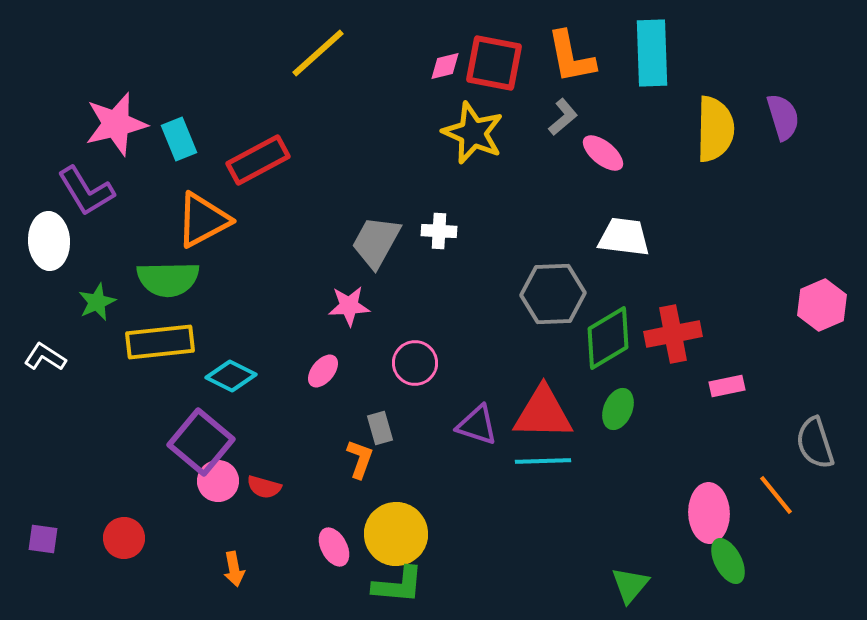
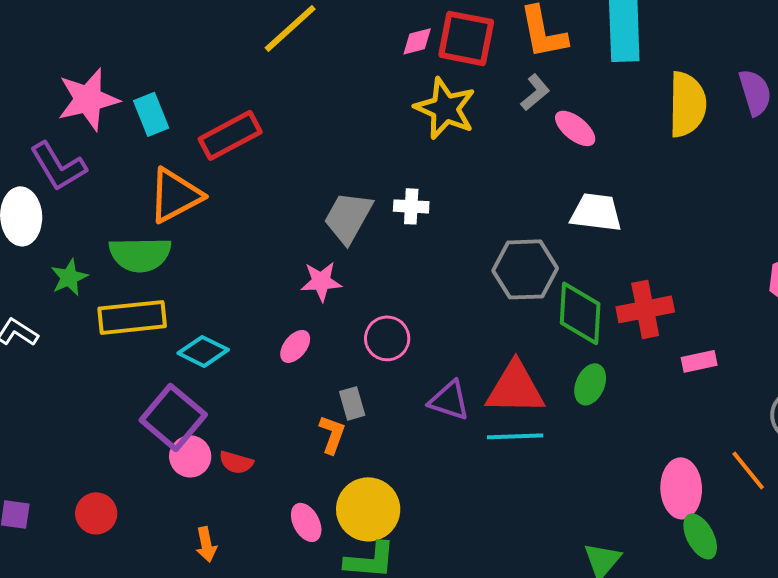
green diamond: (608, 338) -> (580, 313), turned -56

